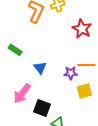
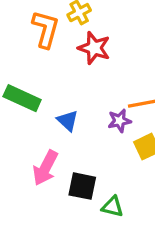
red star: (82, 29) -> (94, 48), moved
green rectangle: (15, 50) -> (22, 98), size x1.5

